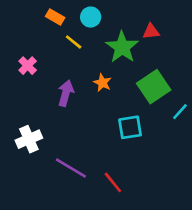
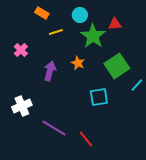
cyan circle: (91, 17) -> (80, 15), moved
yellow line: (74, 42) -> (56, 32), turned -56

